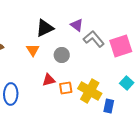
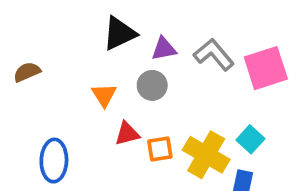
purple triangle: (77, 25) -> (164, 49), moved, turned -48
orange triangle: (33, 50) -> (104, 95), moved
cyan square: (127, 83) -> (250, 139), moved

